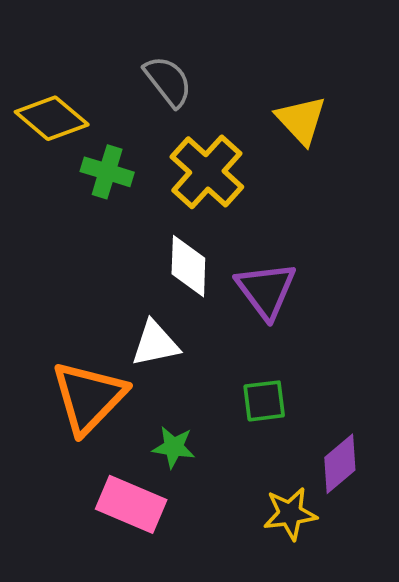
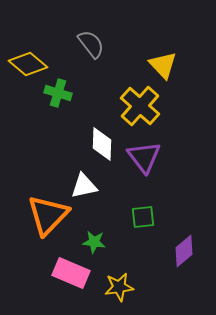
yellow cross: (207, 172) -> (140, 106), moved
yellow star: (290, 514) -> (119, 287), moved

